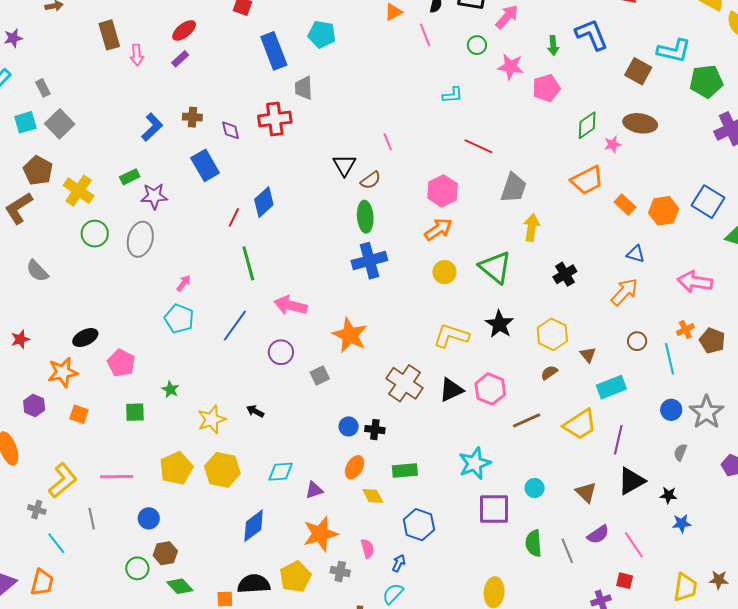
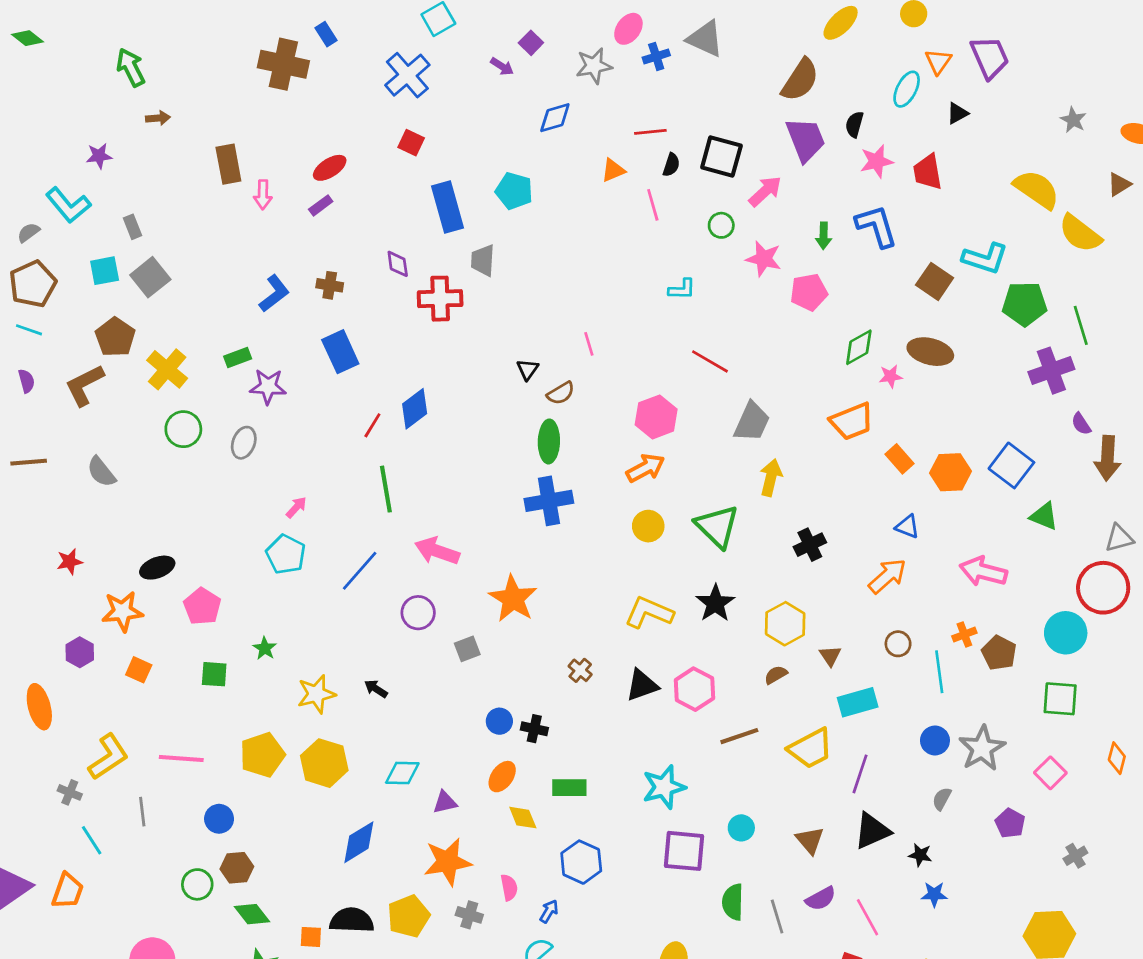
purple diamond: (231, 130) -> (398, 264), moved
black triangle: (344, 165) -> (528, 369), size x0.7
gray ellipse: (140, 239) -> (244, 443), size x0.7
brown cross: (405, 383) -> (580, 670), size x0.5

